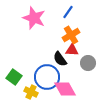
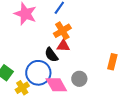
gray circle: (88, 63) -> (79, 79), moved
yellow cross: (31, 92) -> (22, 88), turned 32

